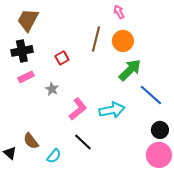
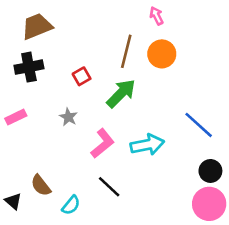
brown trapezoid: (28, 20) -> (37, 26), turned 40
green arrow: (130, 70) -> (121, 93), moved
pink rectangle: (26, 77) -> (16, 117), moved

